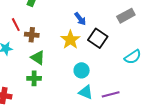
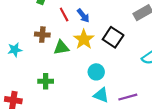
blue arrow: (80, 19) -> (83, 16), moved
red line: (16, 25) -> (64, 14), moved
green triangle: (38, 58) -> (61, 48), moved, turned -42

